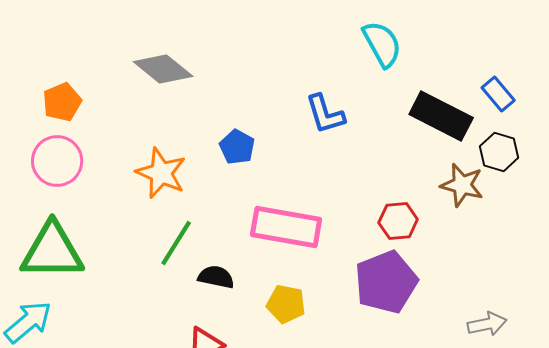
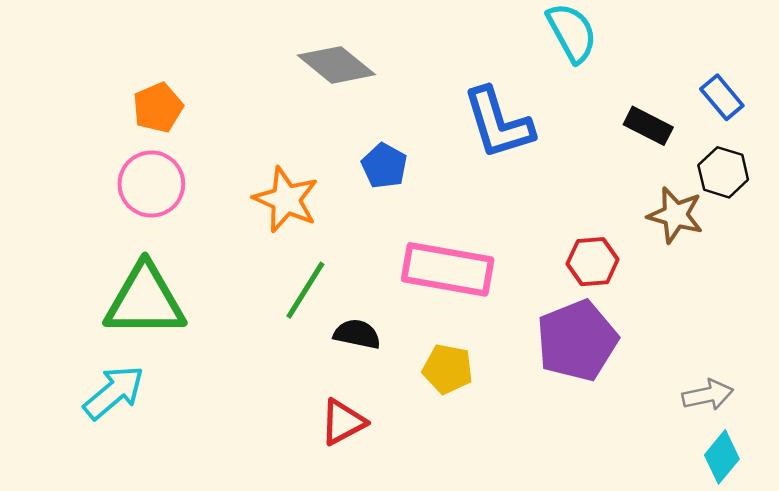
gray diamond: (163, 69) -> (336, 65), moved
blue L-shape: (325, 114) -> (498, 123), size x1.4
black rectangle: (441, 116) -> (648, 126), size x0.6

